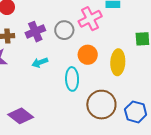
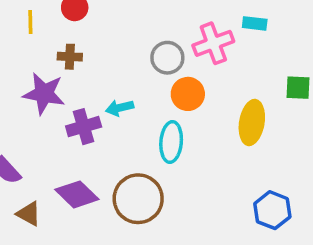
purple cross: (35, 32) -> (84, 127), moved
orange circle: (88, 55) -> (188, 94), moved
brown circle: (101, 105) -> (138, 199), moved

